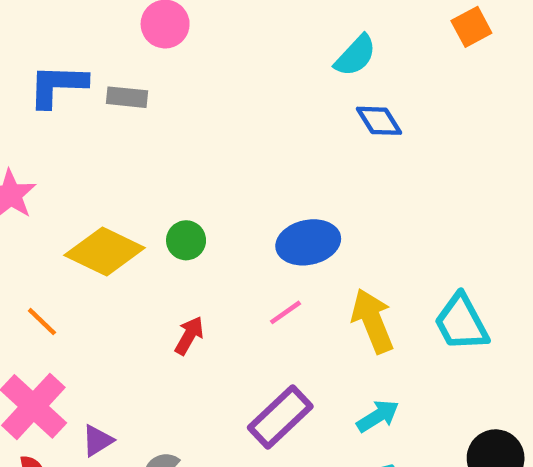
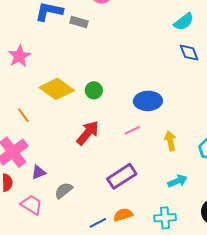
yellow arrow: (372, 321) -> (170, 141), size x0.7
red arrow: (189, 336) -> (88, 133), size x1.5
cyan arrow: (378, 416) -> (178, 181), moved

